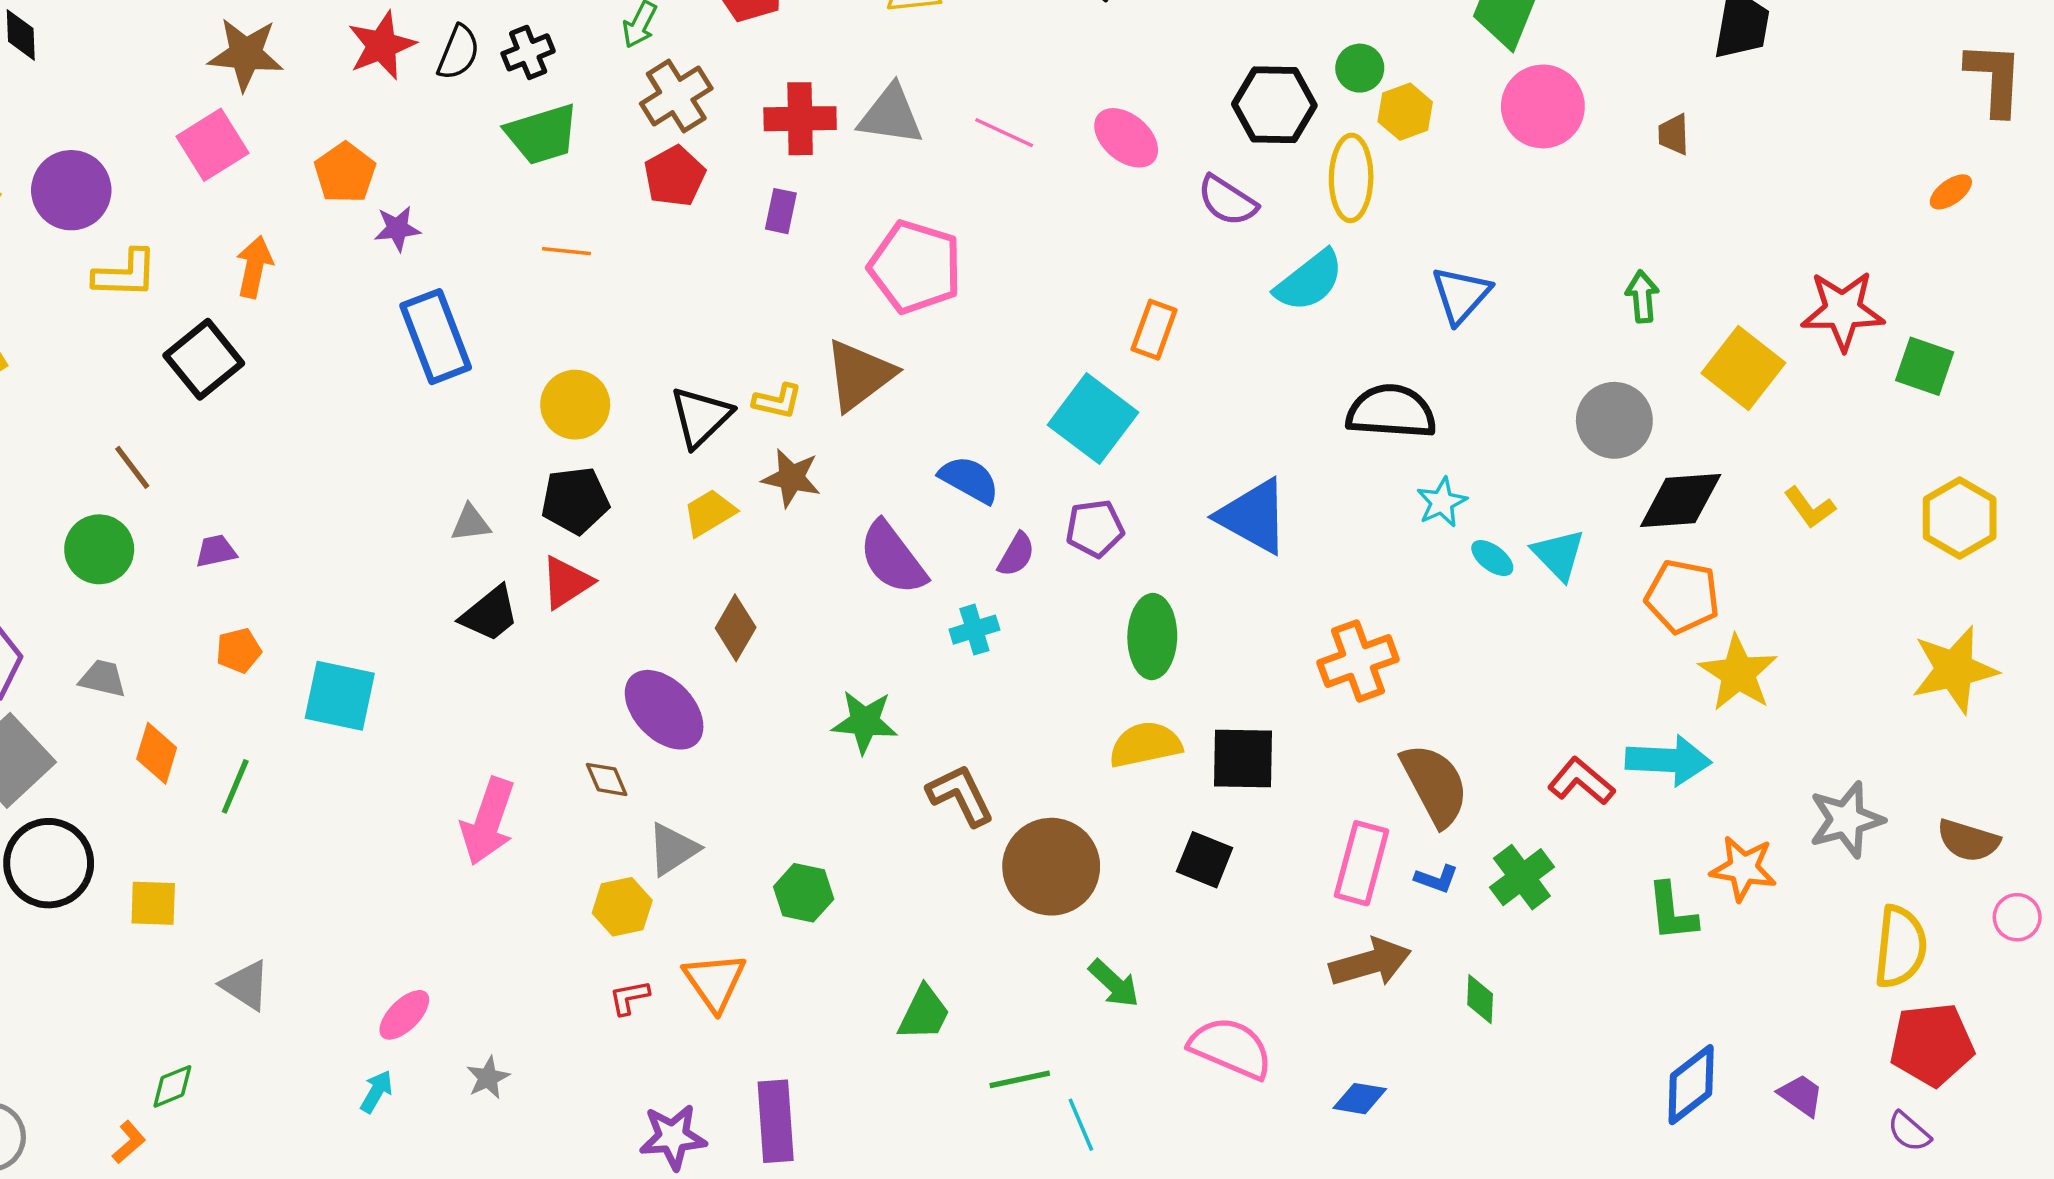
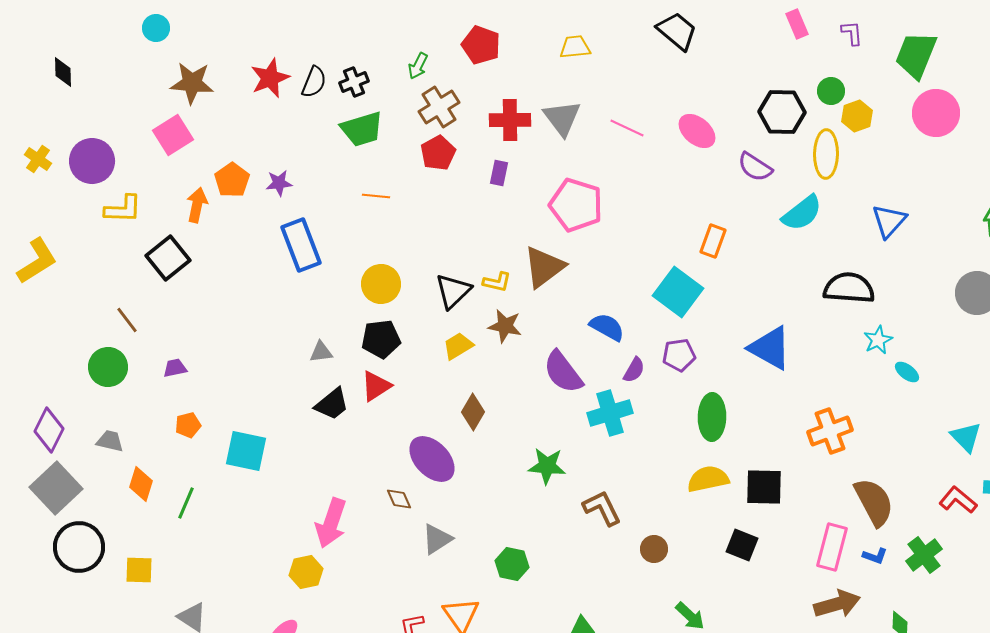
gray triangle: (891, 115) -> (562, 118), turned 45
orange pentagon: (345, 173) -> (232, 180), moved
cyan triangle: (1559, 555) -> (966, 437), moved
cyan cross: (974, 630) -> (610, 413), size x1.6
brown circle: (1051, 867) -> (654, 549), size x0.5
yellow hexagon: (622, 907) -> (306, 572), moved

